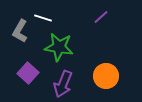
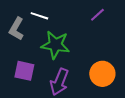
purple square: (28, 73) -> (24, 71), turned -30

